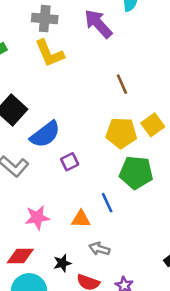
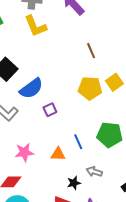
green pentagon: (136, 173) -> (110, 135), moved
gray arrow: (99, 249) -> (94, 172), moved
black star: (62, 263) -> (74, 183), moved

